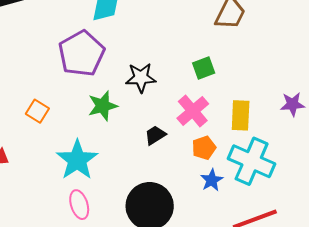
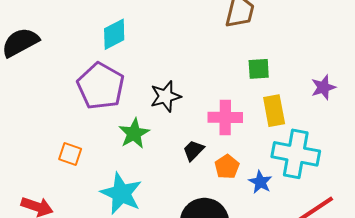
green square: (204, 68) -> (259, 69), moved, turned 30
pink cross: (193, 111) -> (225, 117), turned -36
orange pentagon: (204, 148) -> (227, 167), moved

